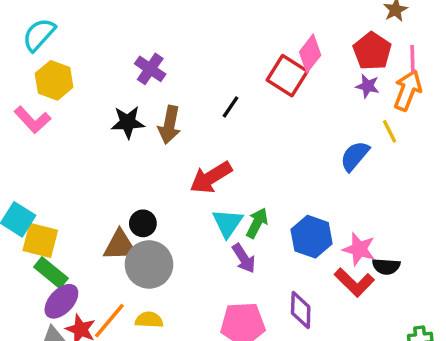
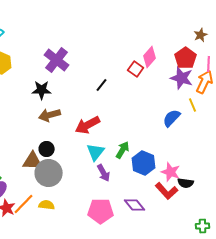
purple cross: (150, 69) -> (57, 60), size x1.4
red square: (287, 76) -> (136, 69), size x0.7
purple star: (368, 86) -> (182, 78), size x1.6
brown arrow: (169, 125) -> (50, 115), moved, turned 60
green arrow: (257, 223) -> (123, 150), moved
purple diamond: (301, 310) -> (135, 205), turned -45

